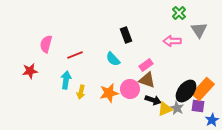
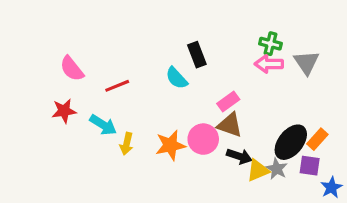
green cross: (179, 13) -> (270, 44), moved, turned -32
gray triangle: (199, 30) -> (306, 62), moved
pink semicircle: (46, 44) -> (72, 69), turned -54
cyan semicircle: (113, 59) -> (177, 78), moved
red star: (30, 71) -> (64, 111), moved
cyan arrow: (66, 80) -> (103, 125), turned 114
orange rectangle: (203, 89) -> (317, 139), size x0.6

